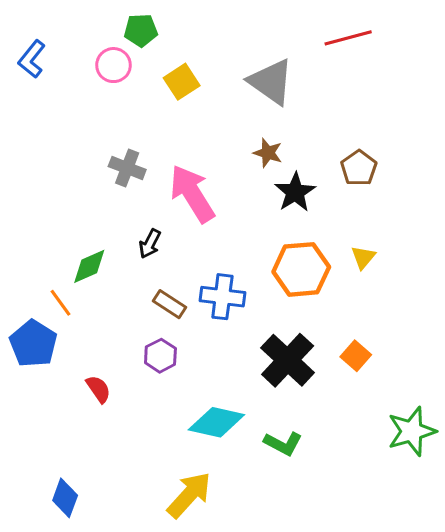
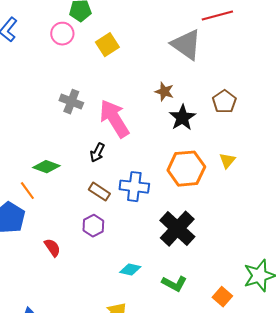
gray triangle: (271, 82) -> (186, 45), moved
black arrow: (150, 244) -> (97, 153), moved
green diamond: (89, 266) -> (46, 167), turned 44
orange square: (356, 356) -> (222, 297), moved
cyan diamond: (216, 422) -> (130, 270), size x0.6

